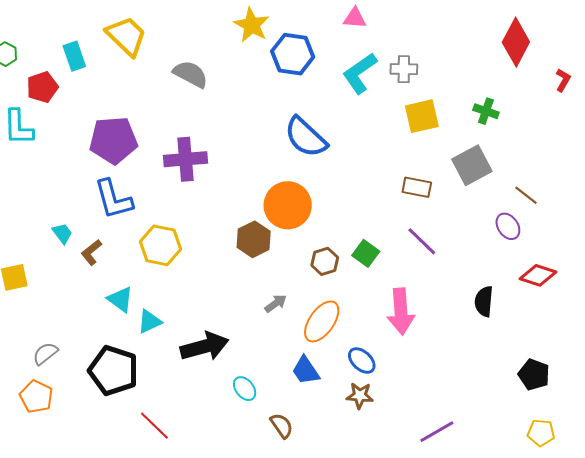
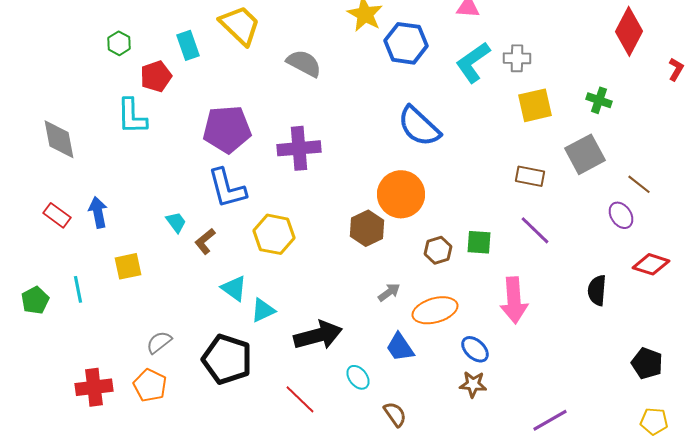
green square: (366, 253) -> (479, 242), turned -32
orange ellipse: (322, 321) -> (435, 310), turned 39
blue trapezoid: (306, 371) -> (400, 347), moved
red line: (154, 426) -> (300, 399), moved

